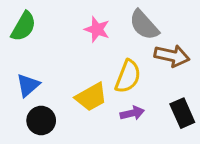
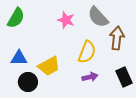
brown arrow: (172, 56) -> (117, 38), turned -95
blue triangle: (28, 85) -> (19, 58), turned 42
yellow trapezoid: (91, 97) -> (49, 66), moved

